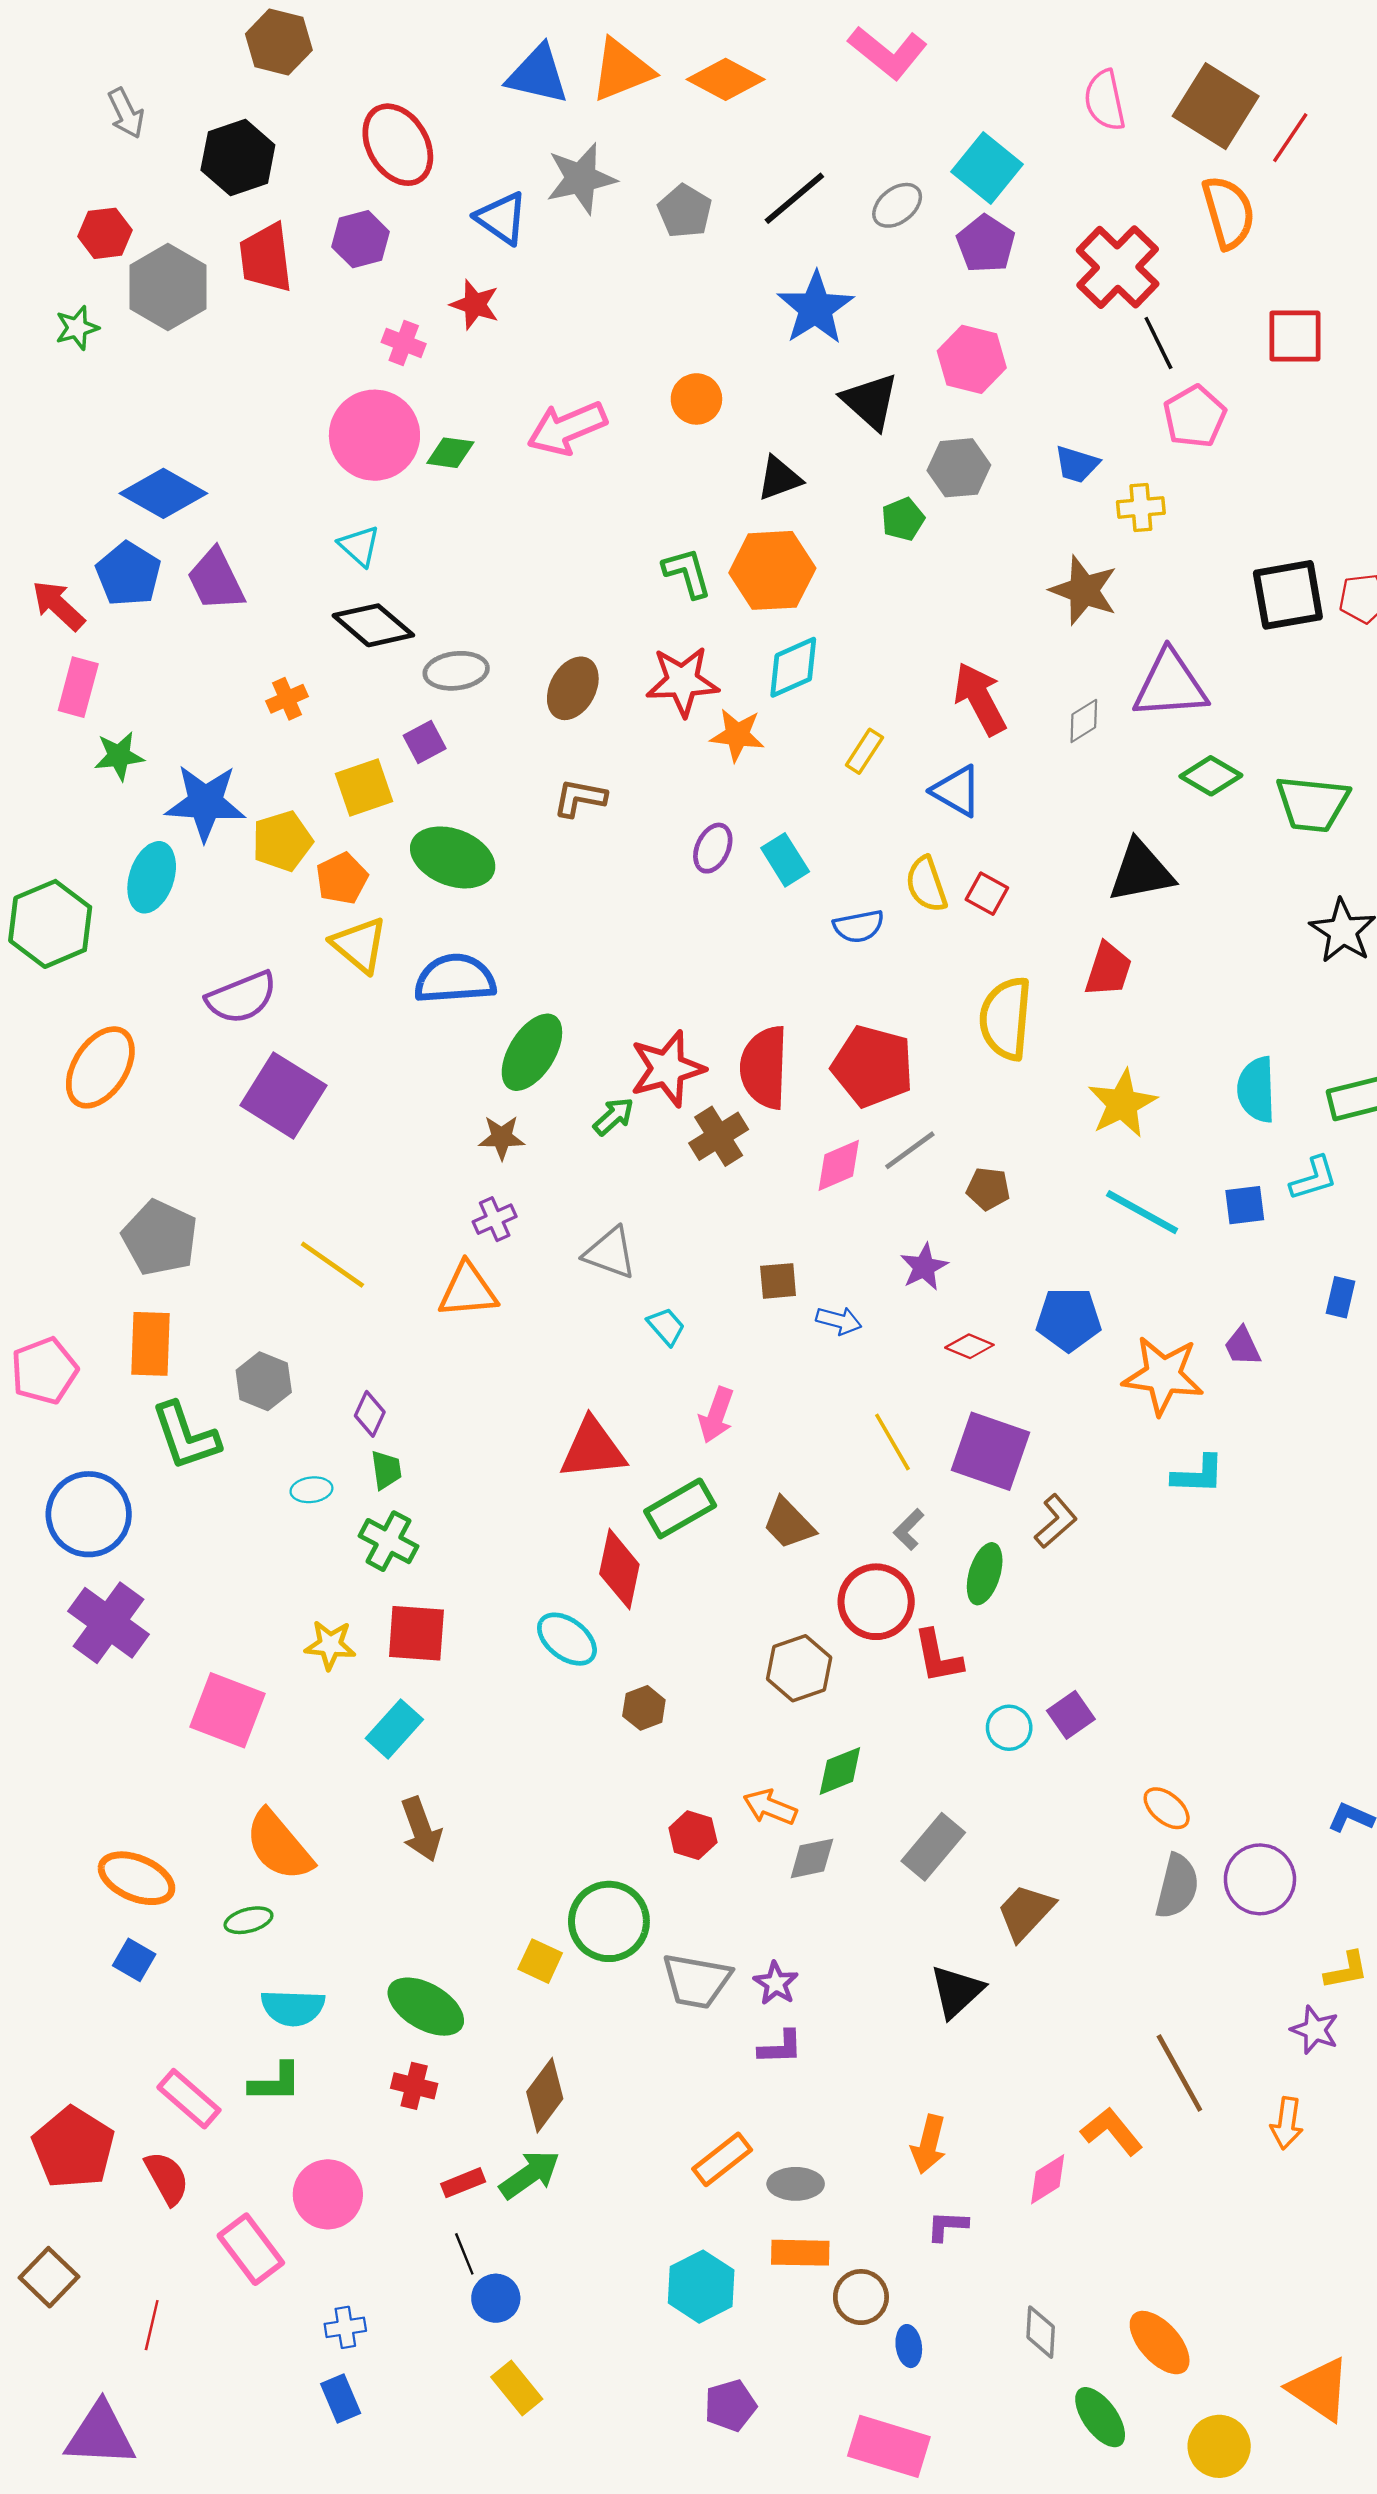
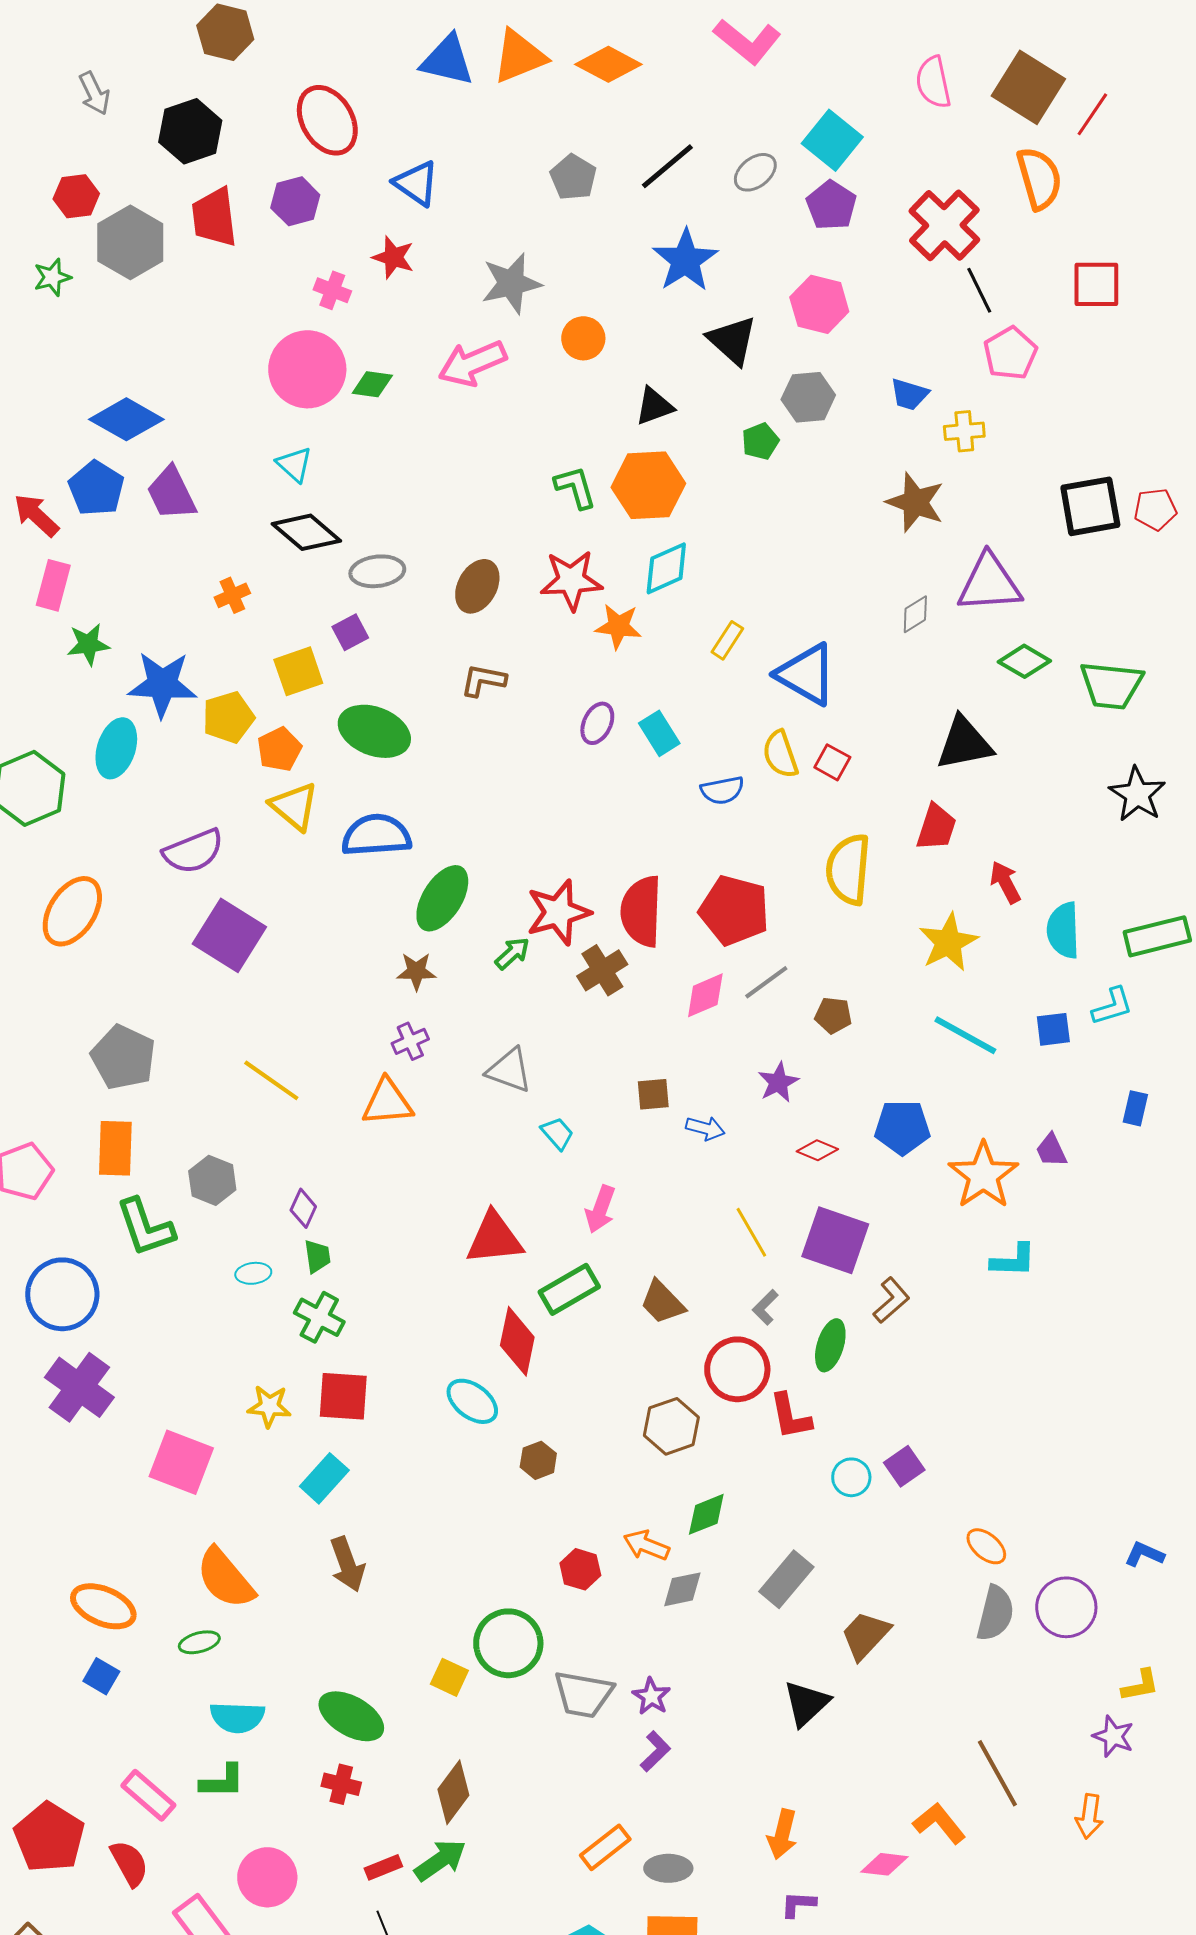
gray star: (581, 178) -> (511, 283), moved
red arrow: (980, 699) -> (1005, 882), moved, size x0.7
blue triangle: (957, 791) -> (806, 674), size x1.4
orange star: (1163, 1375) -> (983, 1175), turned 30
purple L-shape: (780, 2047) -> (655, 1751), turned -42
pink diamond: (1048, 2179) -> (884, 1864), turned 39

